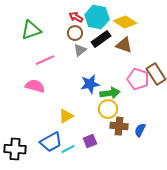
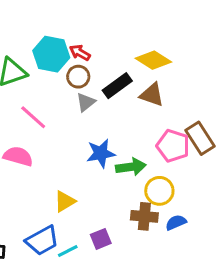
cyan hexagon: (97, 17) -> (51, 54), moved
pink line: (45, 60) -> (33, 117), turned 66
yellow circle: (108, 109) -> (159, 191), moved
blue semicircle: (140, 130) -> (176, 222), turned 40

